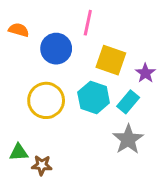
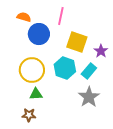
orange semicircle: (19, 30) -> (24, 17), moved
green triangle: (19, 152) -> (36, 94), moved

